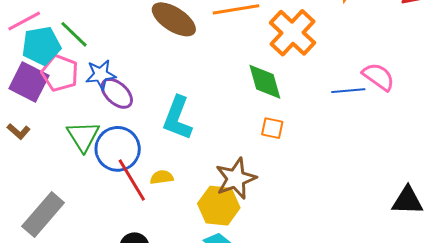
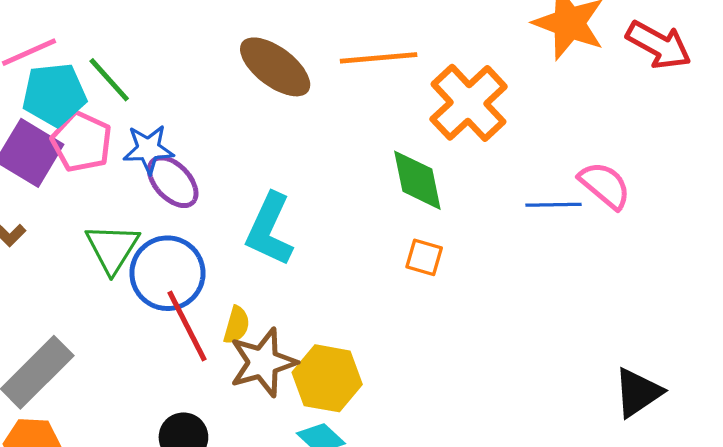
yellow semicircle: (162, 177) -> (237, 325), turned 110
brown star: (236, 179) -> (263, 362), moved
black triangle: (407, 201) -> (638, 392), turned -40

